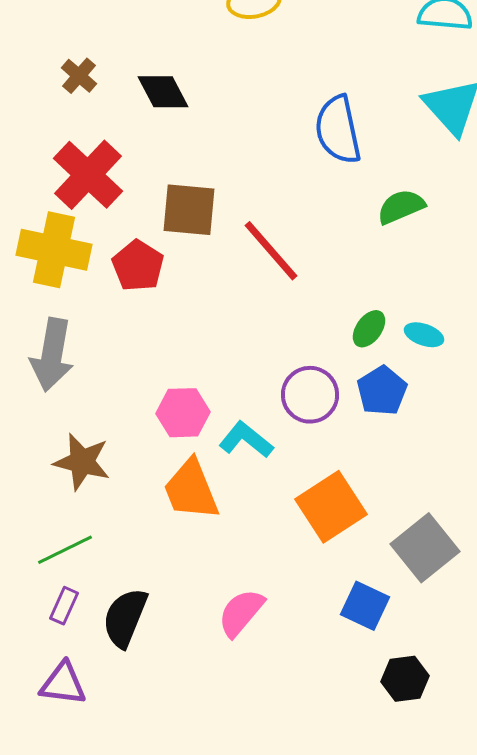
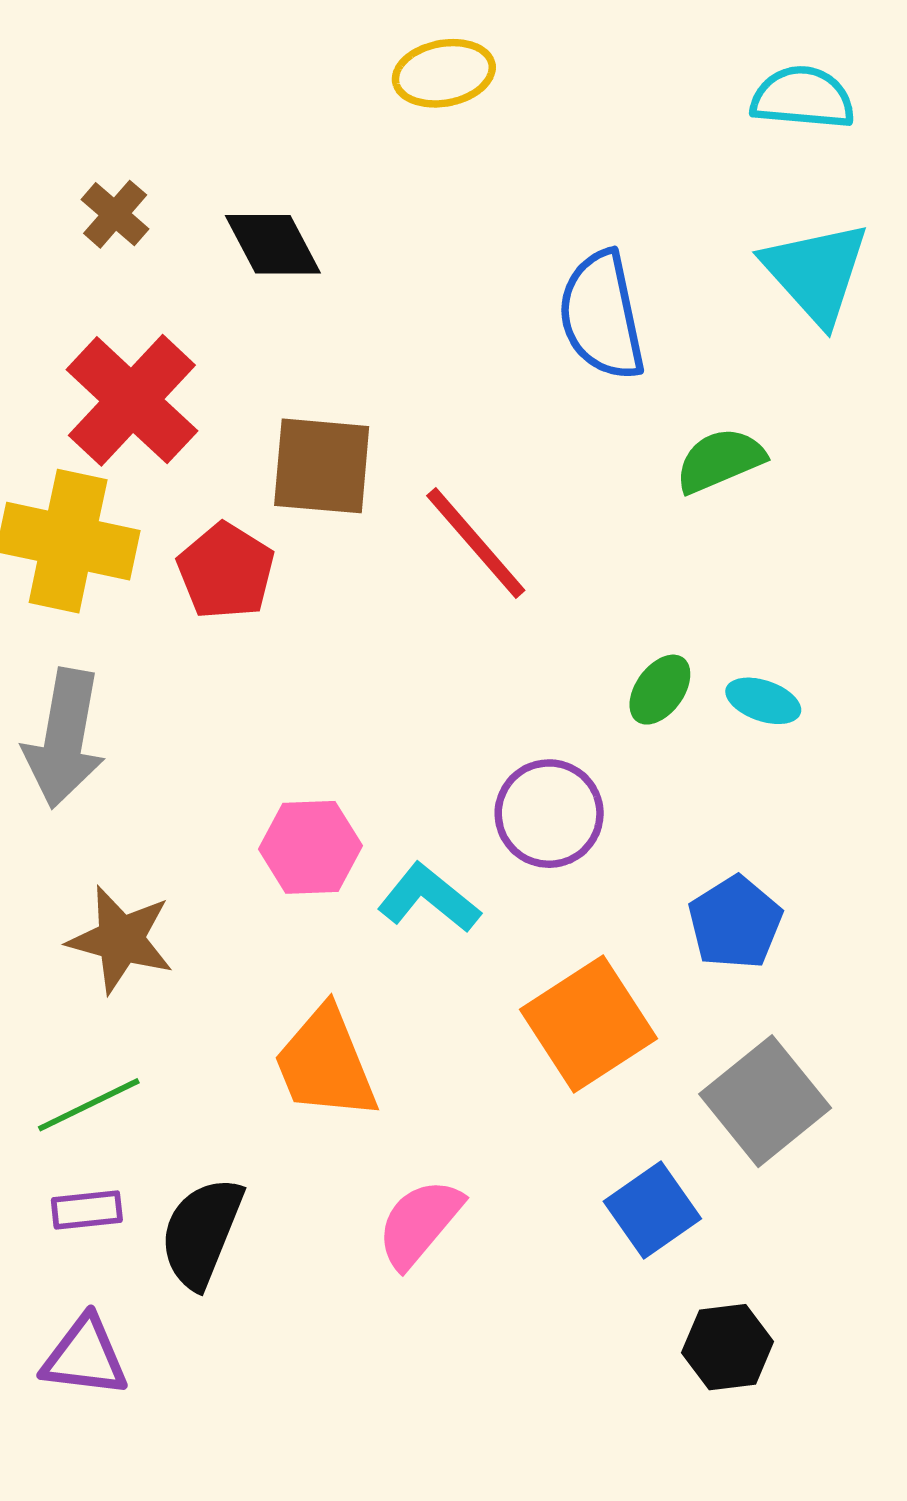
blue pentagon: (382, 391) -> (735, 923), moved
orange trapezoid: (191, 490) -> (325, 1063), moved
purple rectangle: (64, 606) -> (87, 1210), turned 60
blue square: (365, 606) -> (652, 1210), turned 30

